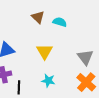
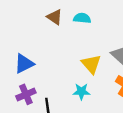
yellow triangle: (44, 51) -> (91, 64), moved

